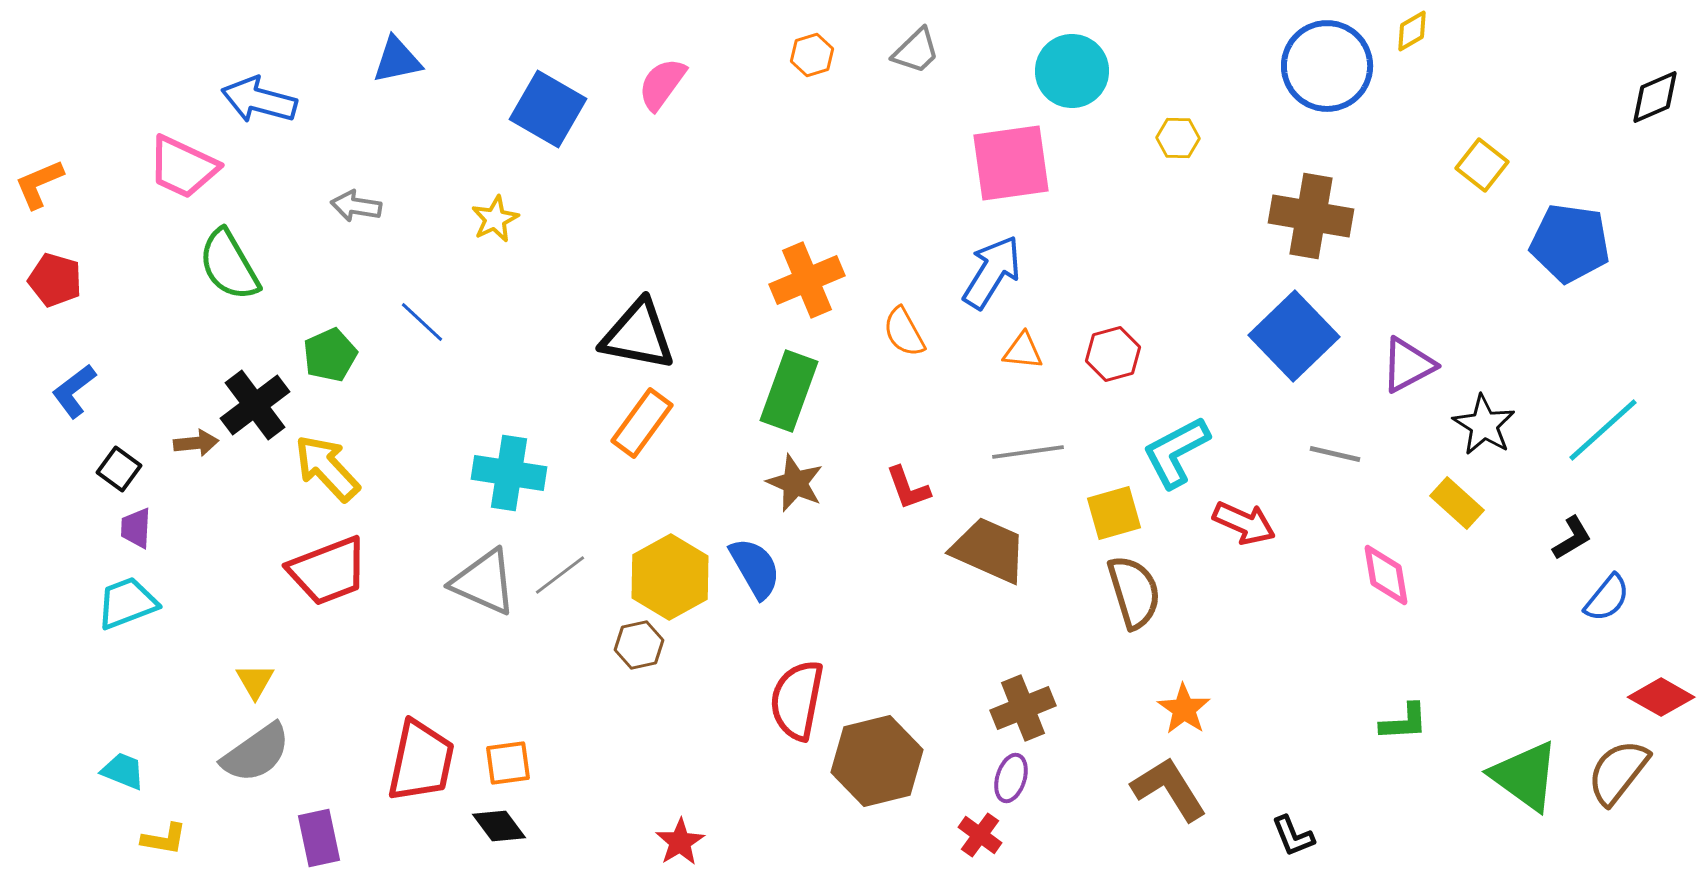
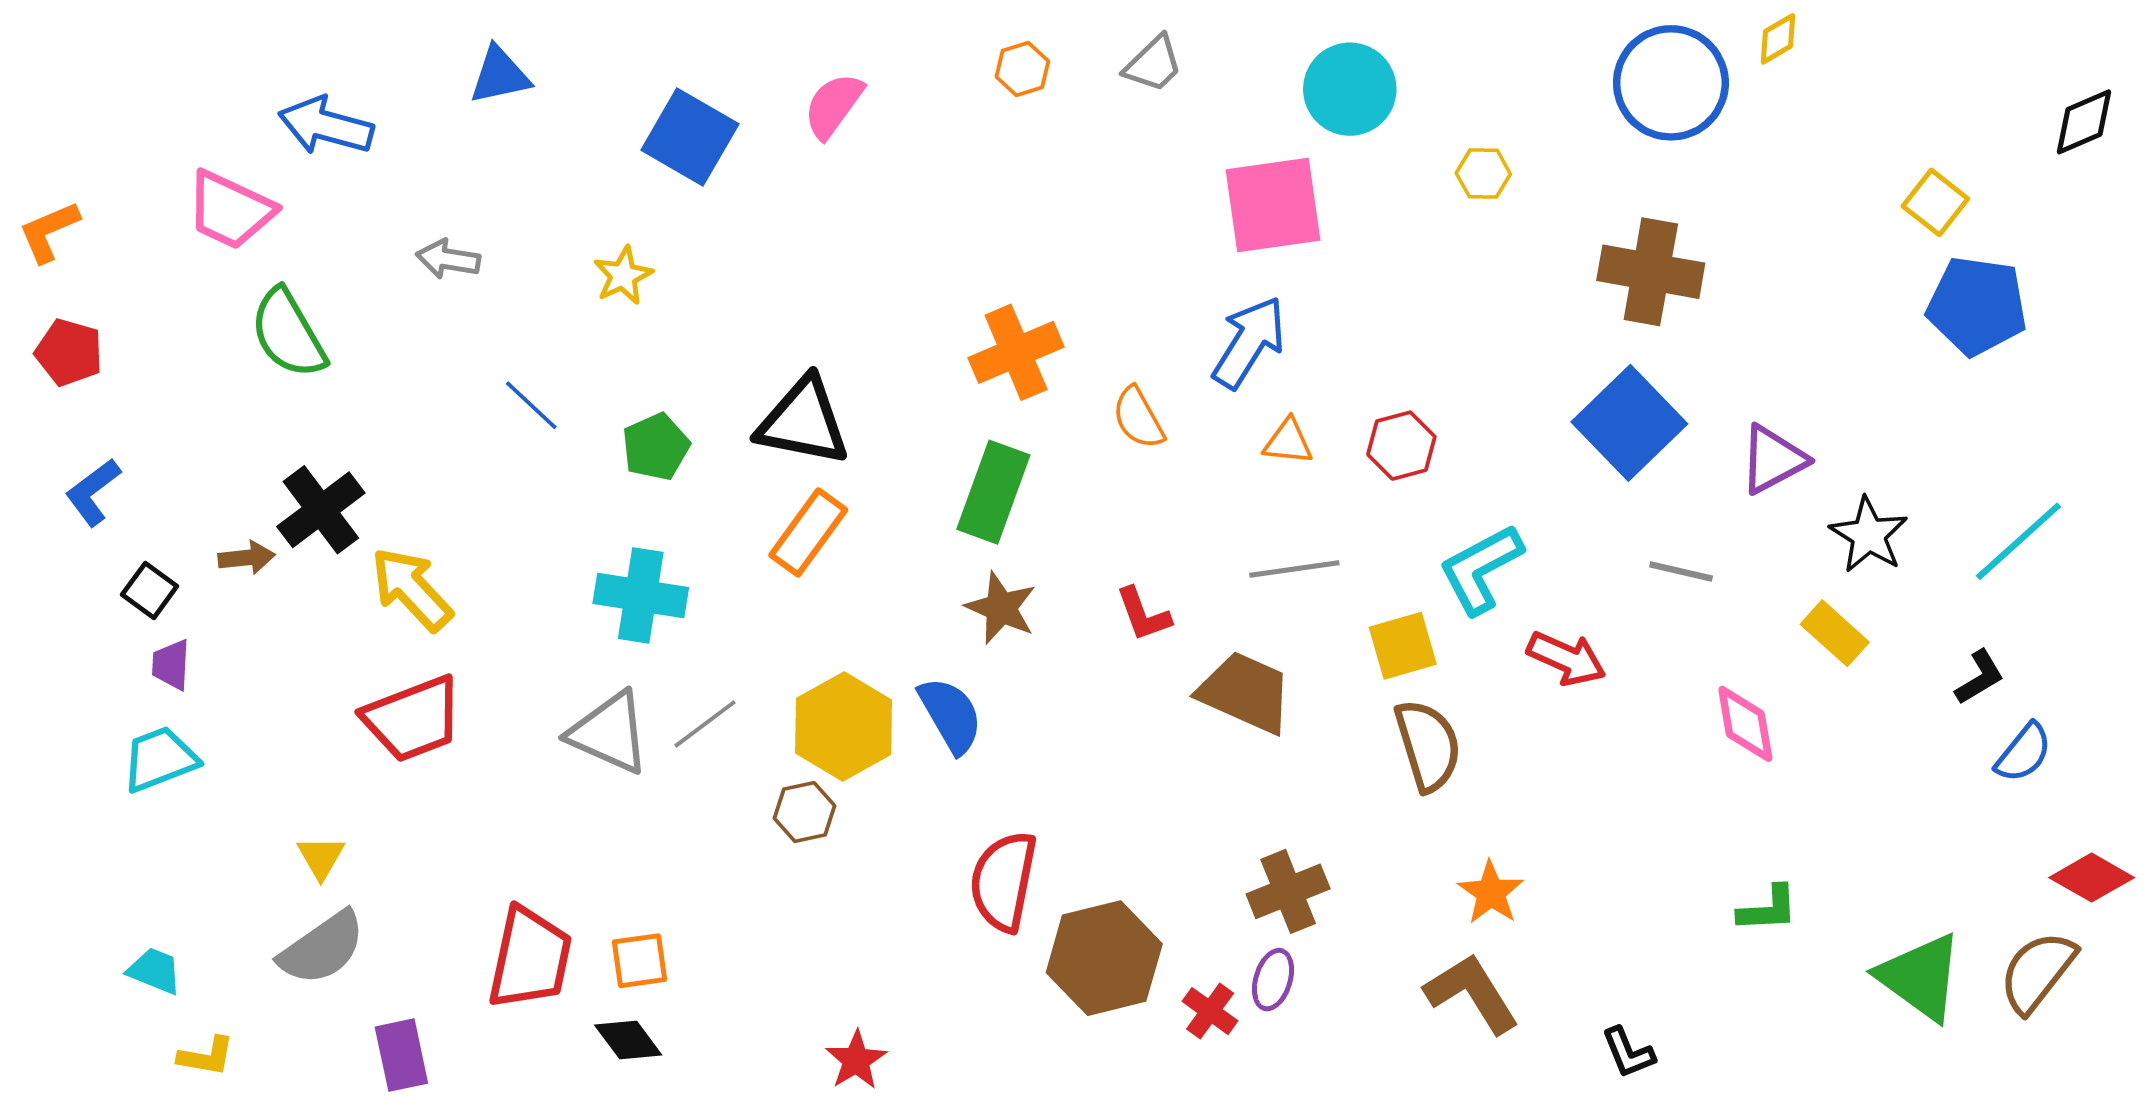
yellow square: (1482, 165) -> (1935, 202), moved
green pentagon: (330, 355) -> (656, 447), moved
red cross: (980, 835) -> (1210, 1011), moved

